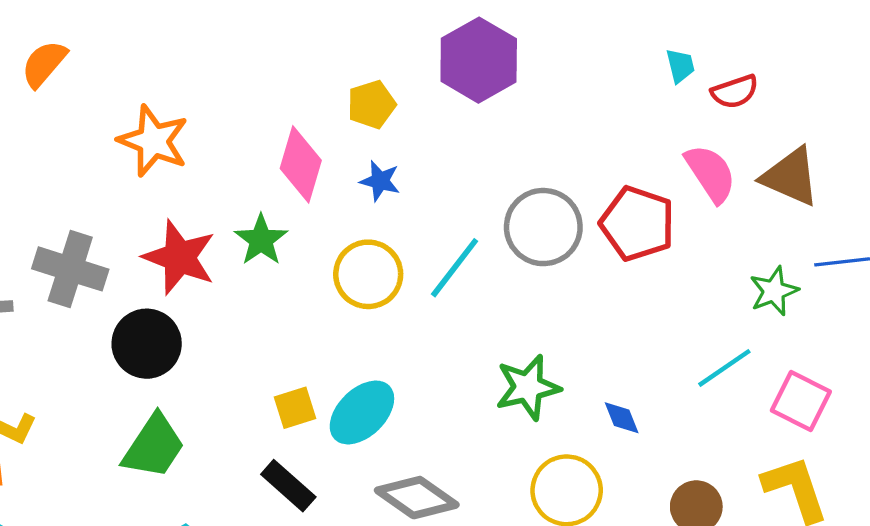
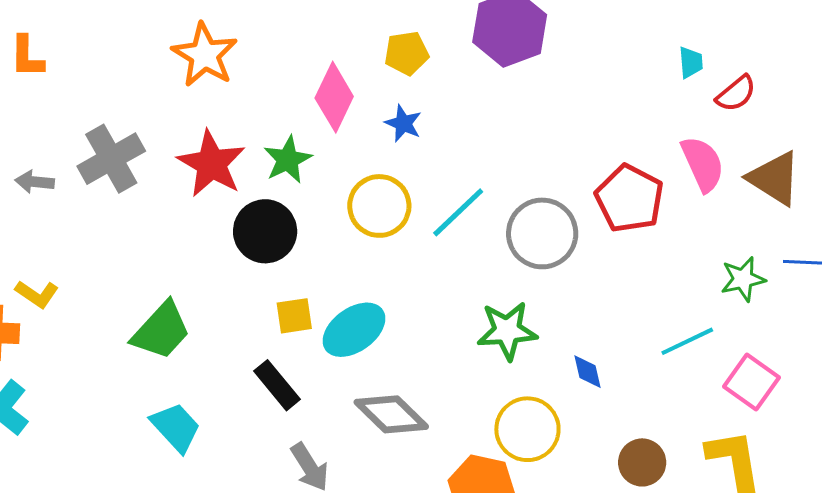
red semicircle: (735, 92) -> (736, 94), turned -30
gray circle: (543, 227) -> (542, 233), moved
gray cross: (70, 269) -> (111, 159), turned 34
black circle: (147, 344) -> (265, 231), moved

